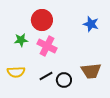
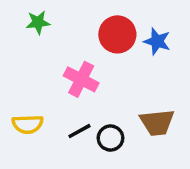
red circle: (42, 20) -> (117, 34), moved
green star: (21, 40) -> (38, 22), moved

